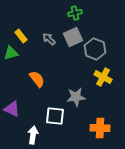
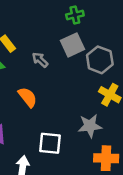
gray arrow: (49, 39) -> (40, 60), moved
gray star: (76, 97) -> (90, 126), moved

